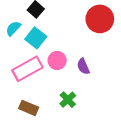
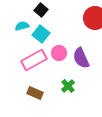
cyan semicircle: (13, 28) -> (22, 26), turned 32
purple semicircle: (83, 66) -> (81, 58), size x1.5

